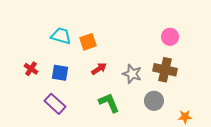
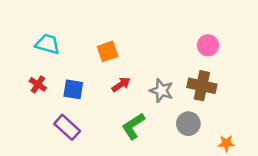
cyan trapezoid: (61, 36) -> (48, 44), moved
green L-shape: (109, 103) -> (133, 126), turned -100

